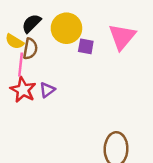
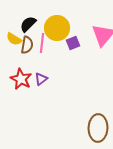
purple square: (86, 46) -> (73, 43), turned -32
pink line: (21, 64) -> (42, 43), moved

